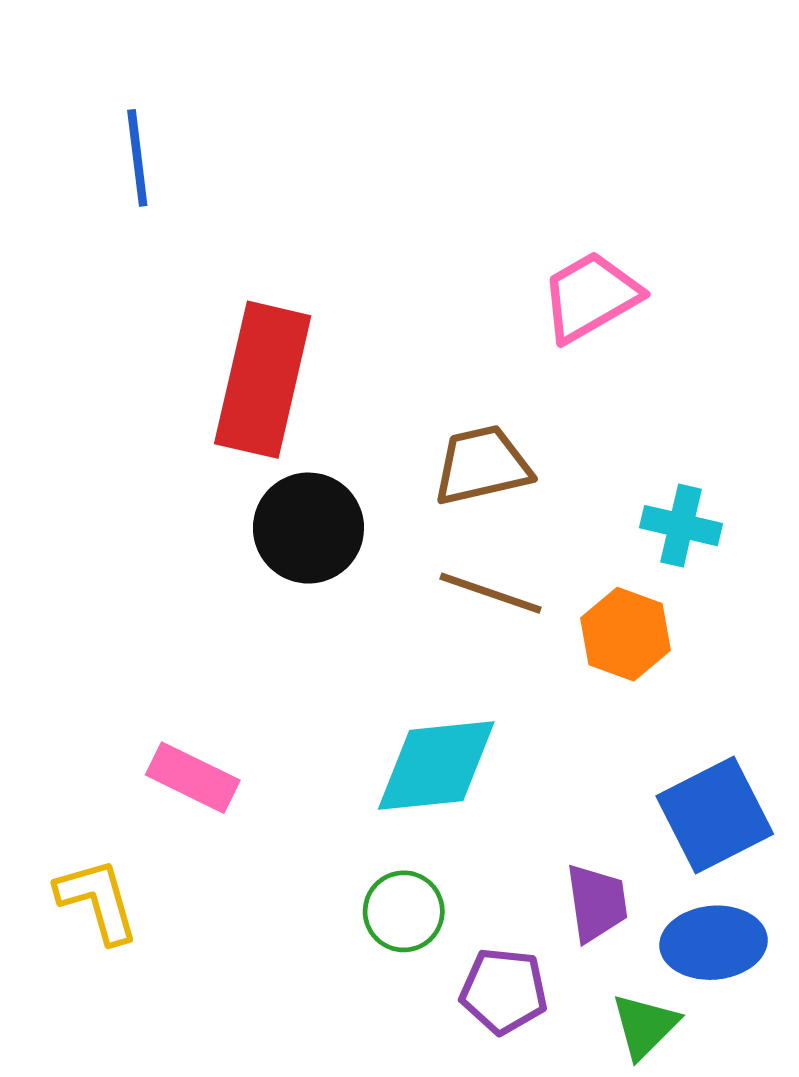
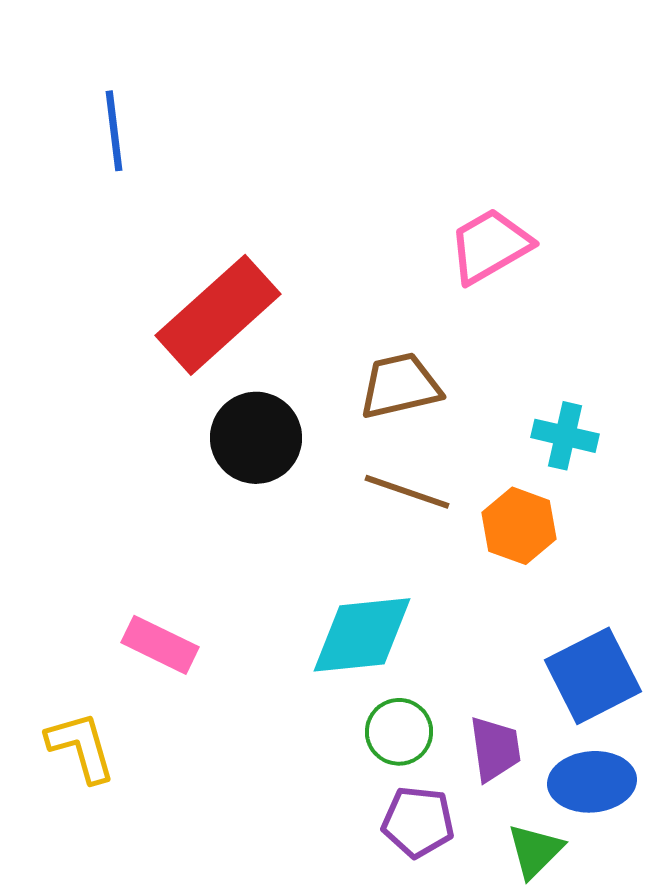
red rectangle: (263, 380) -> (218, 315), turned 35
green circle: (404, 911) -> (399, 732), moved

